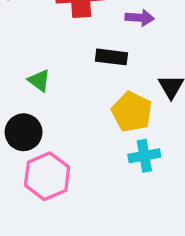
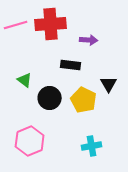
black circle: (24, 132) -> (50, 98), moved
cyan cross: (144, 156) -> (92, 146), moved

